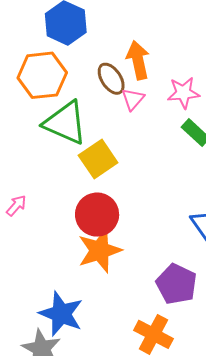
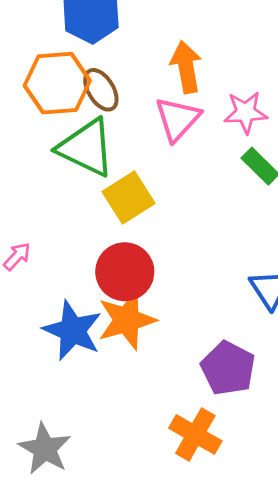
brown ellipse: (111, 79) -> (101, 90), moved
pink triangle: (133, 99) -> (178, 119), size x1.5
blue star: (61, 314) -> (73, 330), moved

